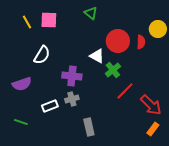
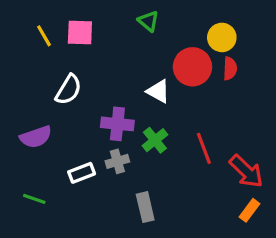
yellow circle: (158, 29) -> (222, 37), moved
green cross: (113, 70) -> (155, 140), moved
red line: (125, 91) -> (204, 148), turned -66

